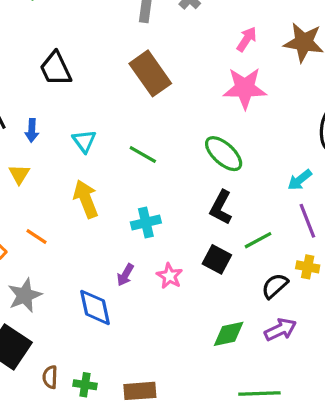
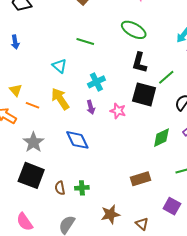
cyan triangle: (84, 141) -> (59, 66), moved
yellow triangle: (19, 174) -> (16, 90), moved
yellow arrow: (86, 199) -> (60, 99), moved
black square: (217, 259) -> (144, 94), size x1.4
purple arrow: (125, 275) -> (91, 107), moved, turned -32
brown rectangle: (140, 391) -> (141, 179), moved

